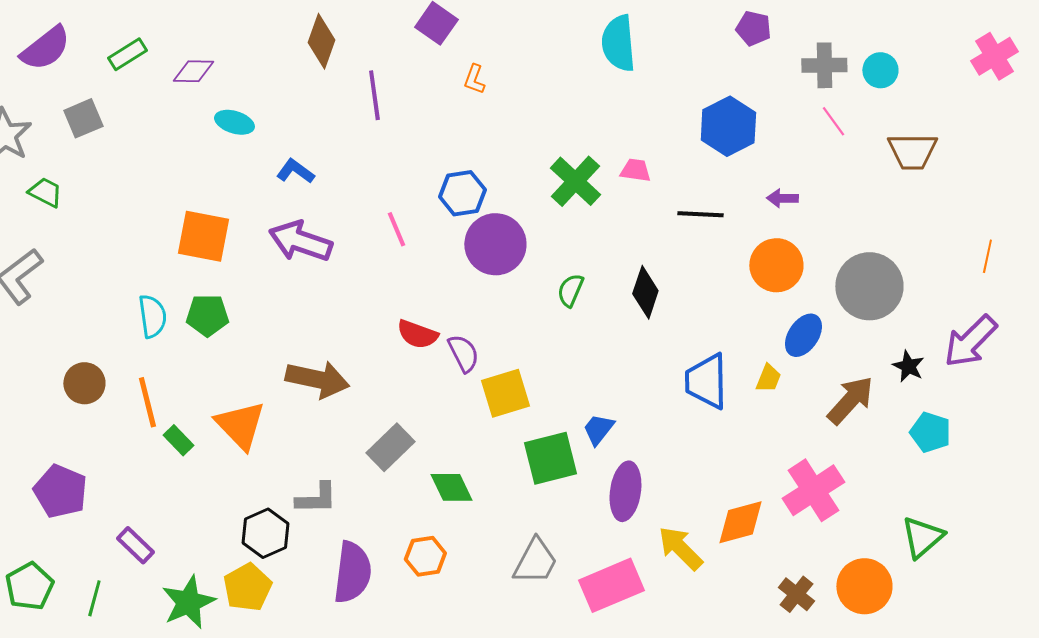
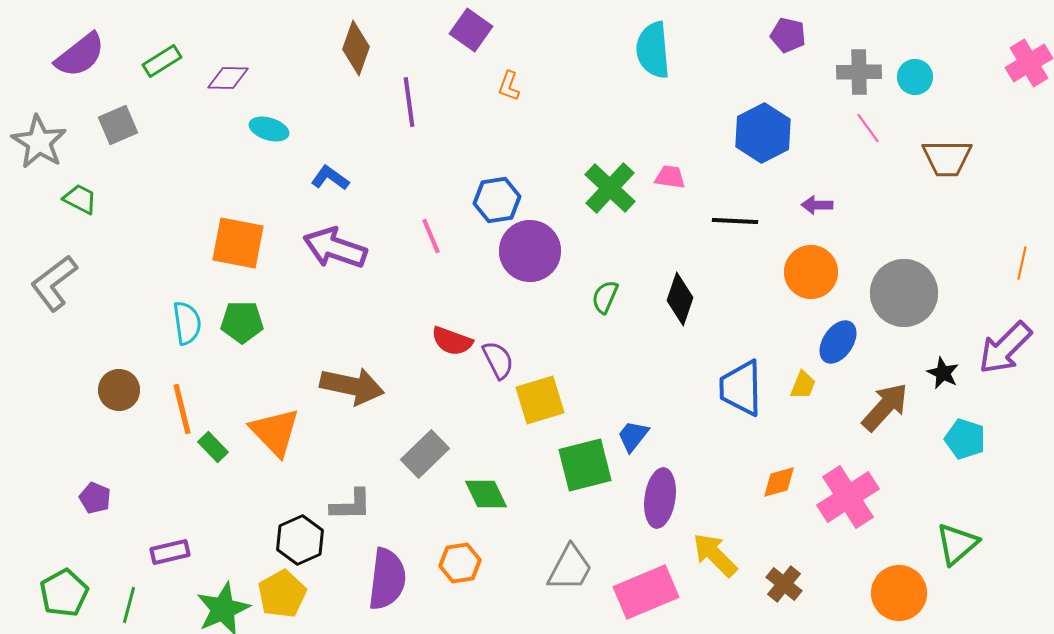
purple pentagon: (60, 491) -> (95, 498), size x0.6
orange diamond: (740, 522) -> (779, 482), moved, size x0.7
purple rectangle: (135, 545) -> (170, 552), turned -57
brown cross: (796, 594) -> (784, 584), moved

